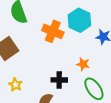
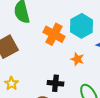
orange star: (83, 64) -> (77, 59), moved

